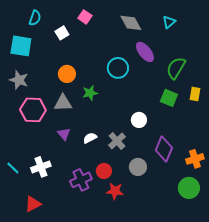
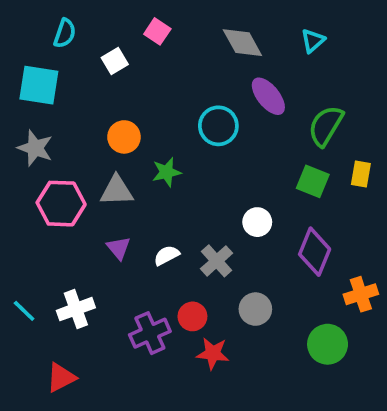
purple diamond: (164, 149) -> (315, 252), moved
green circle: (189, 188) -> (328, 344), moved

